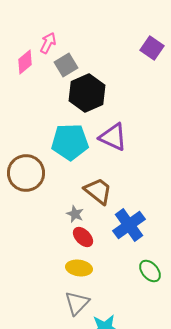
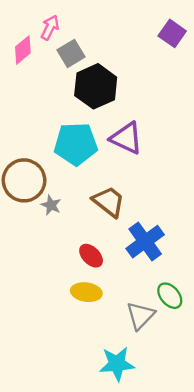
gray star: (75, 214) -> (51, 205), moved
gray triangle: (77, 303) -> (140, 316), moved

